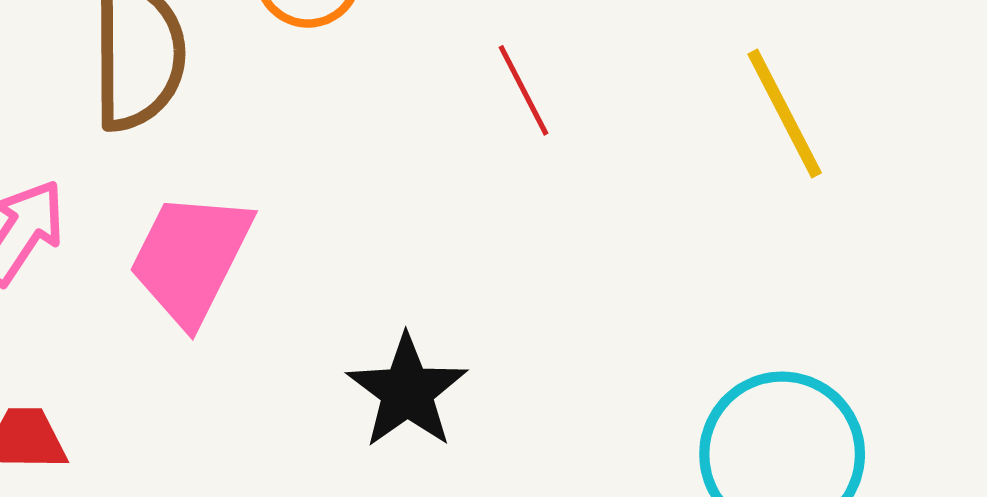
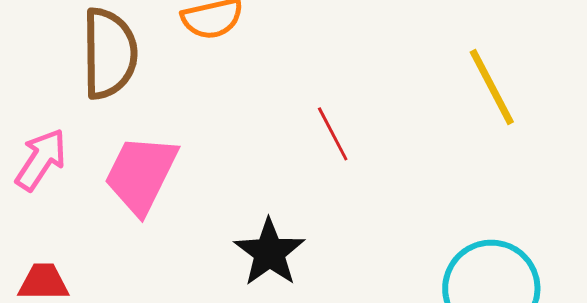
red line: (524, 90) -> (333, 134), moved

